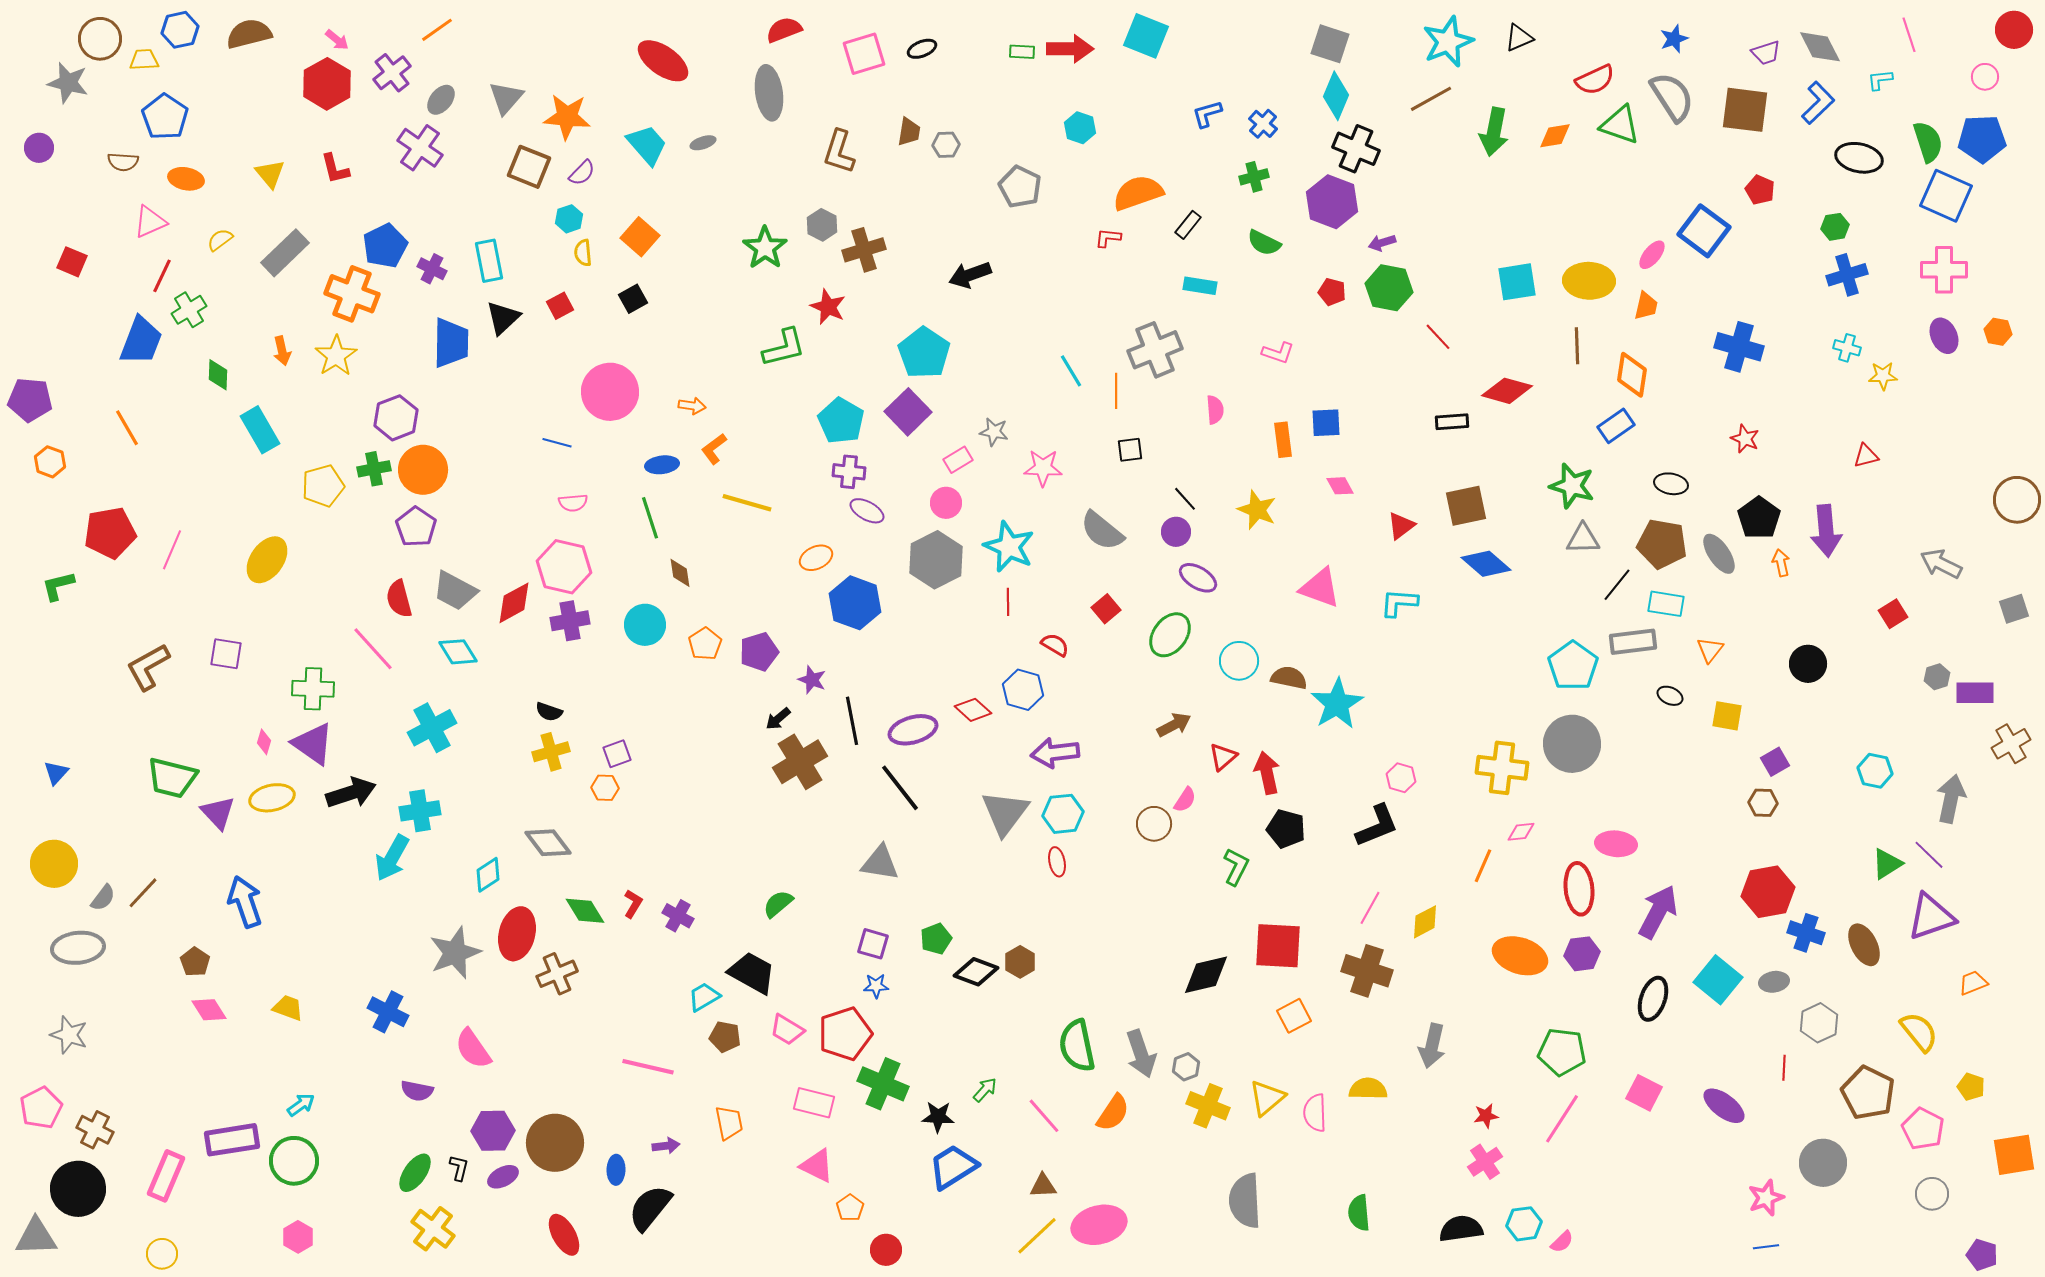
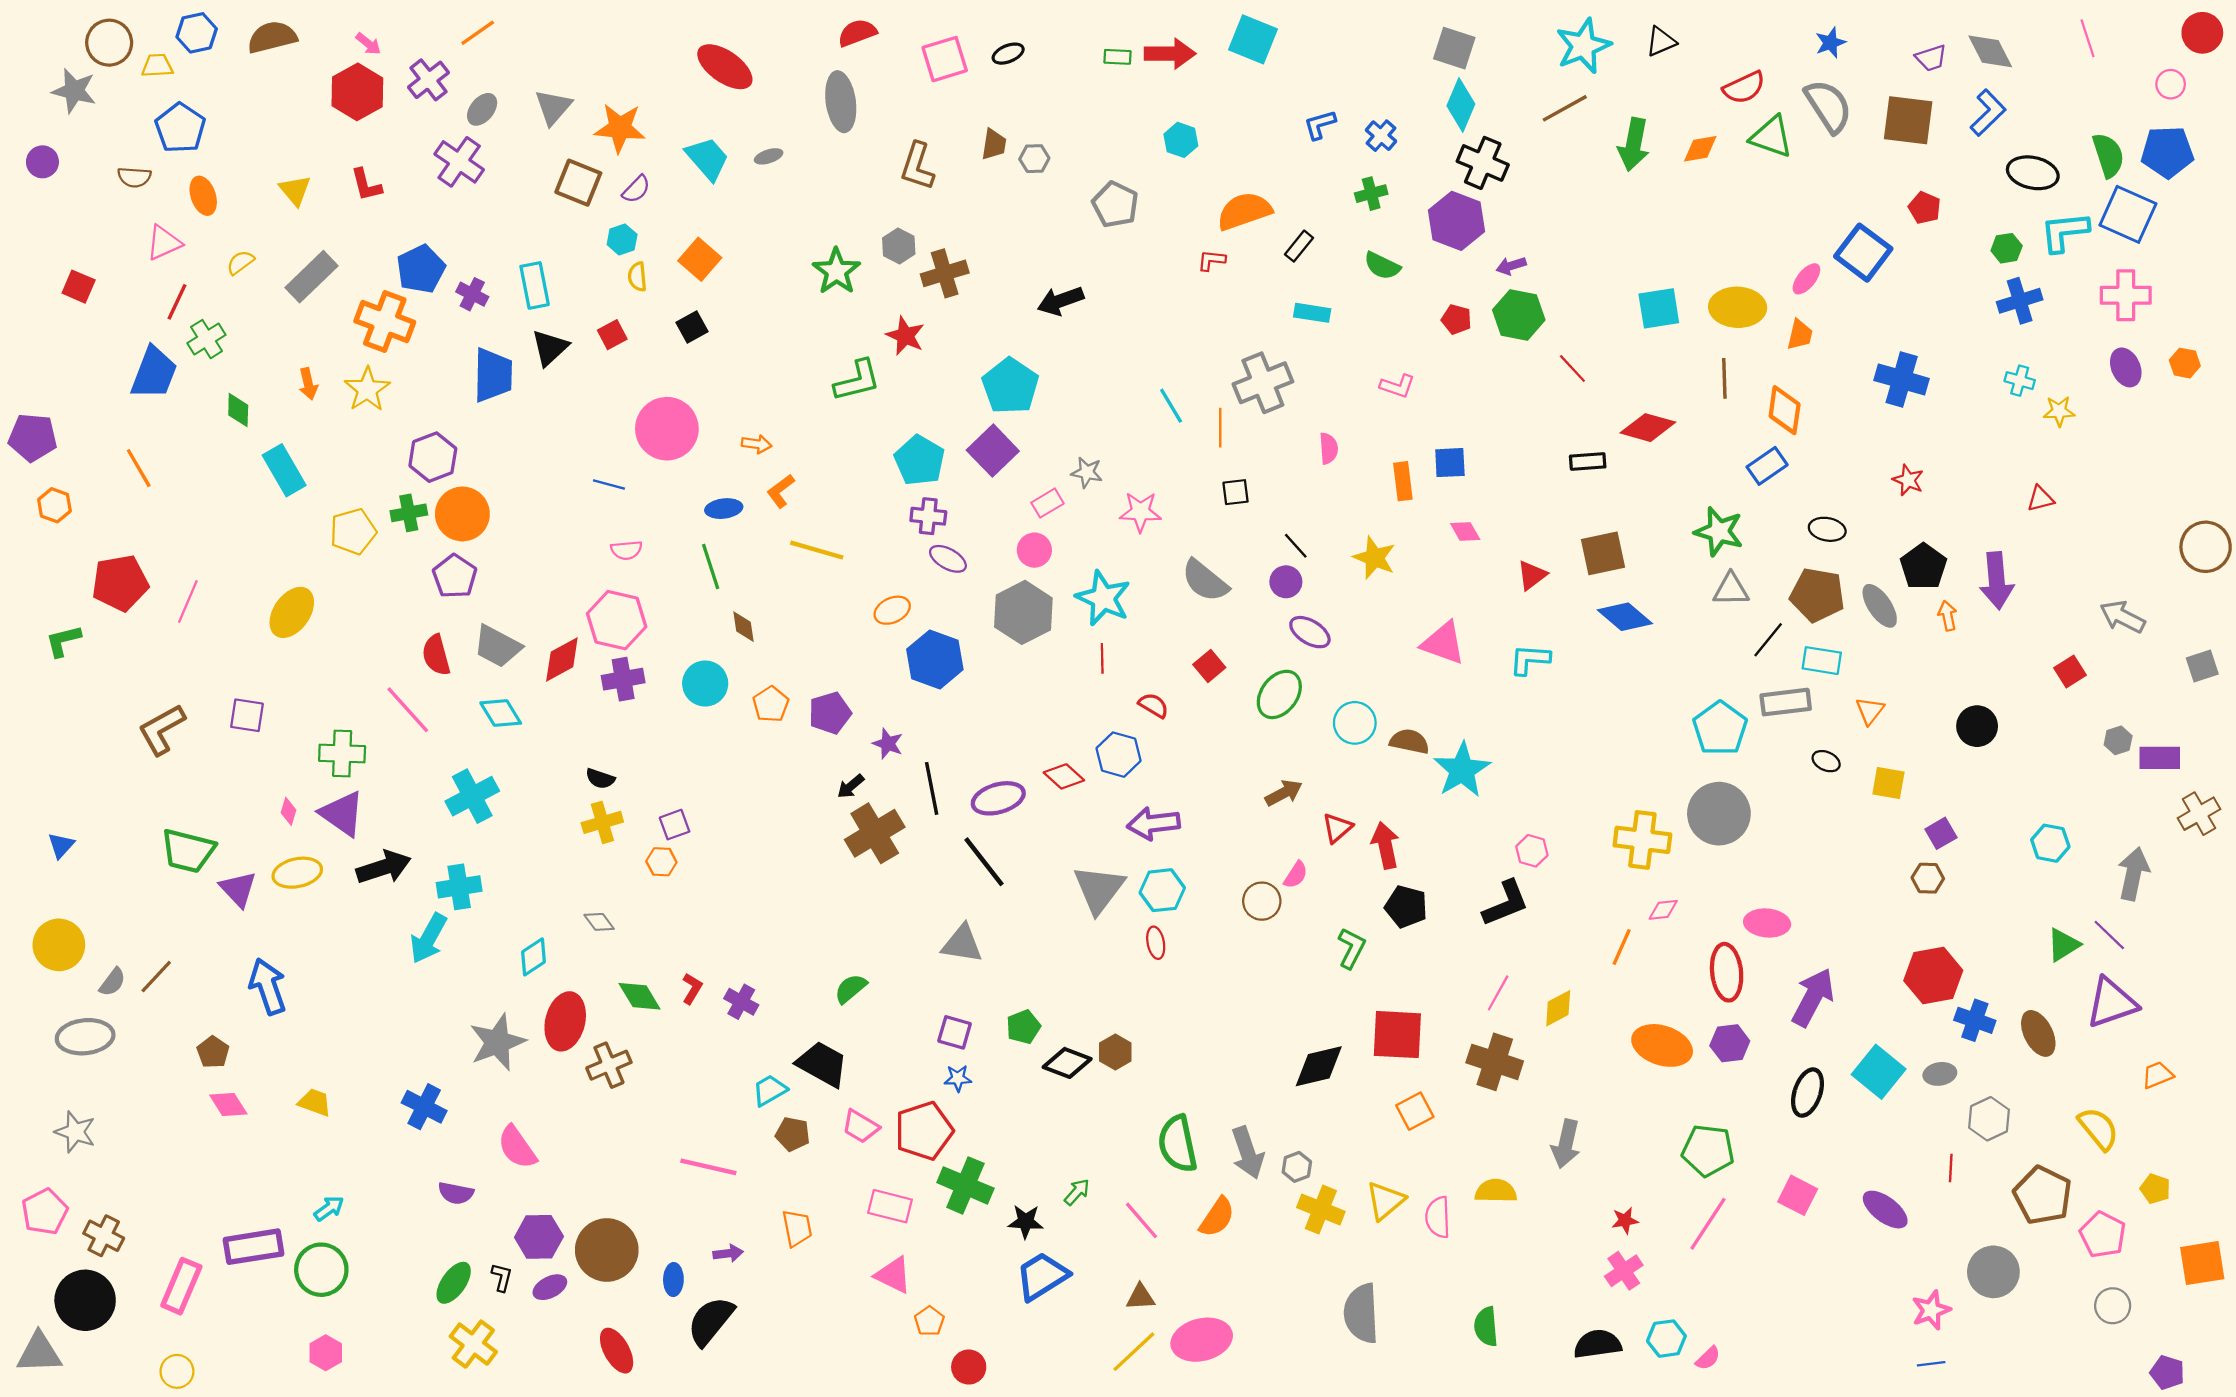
cyan L-shape: (1880, 80) -> (2065, 232), moved, size x1.8
orange ellipse: (186, 179) -> (203, 196), turned 60
gray diamond: (548, 843) -> (599, 922), size x0.6

